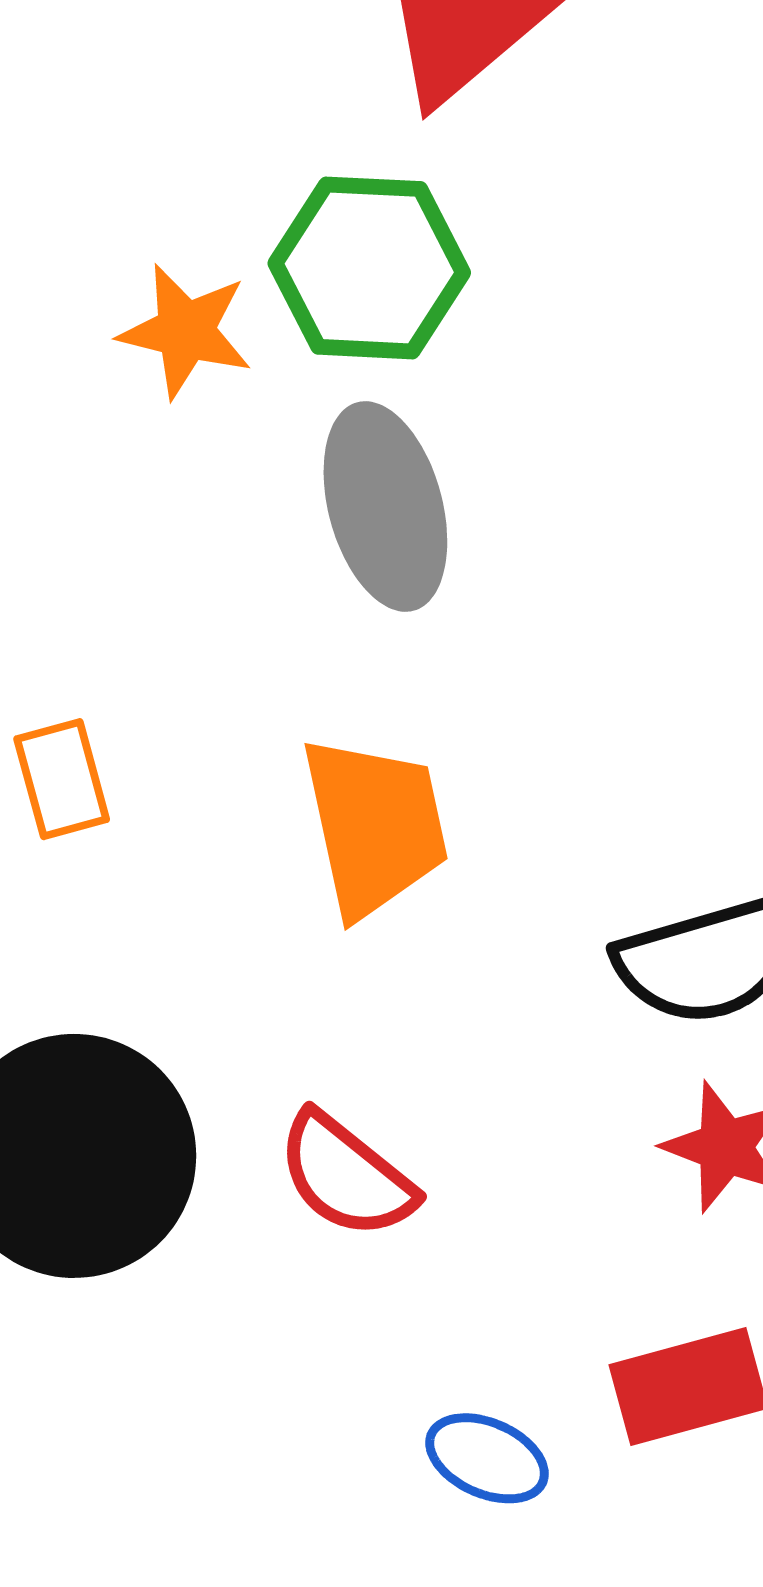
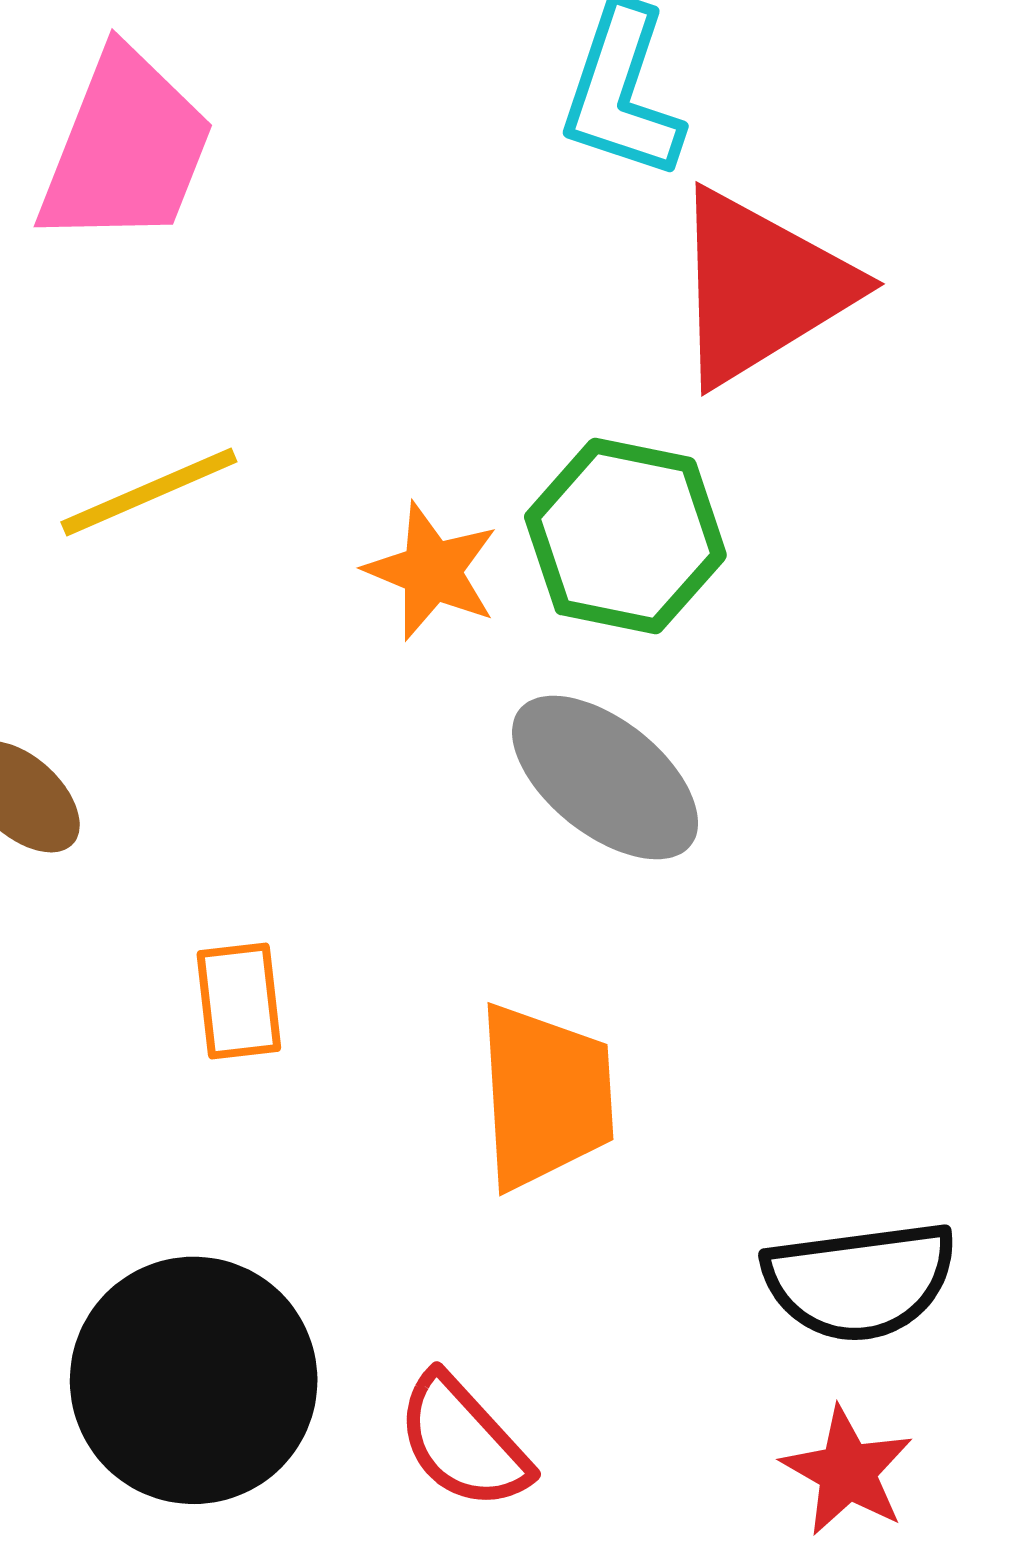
gray ellipse: (385, 507) -> (605, 777), turned -45

